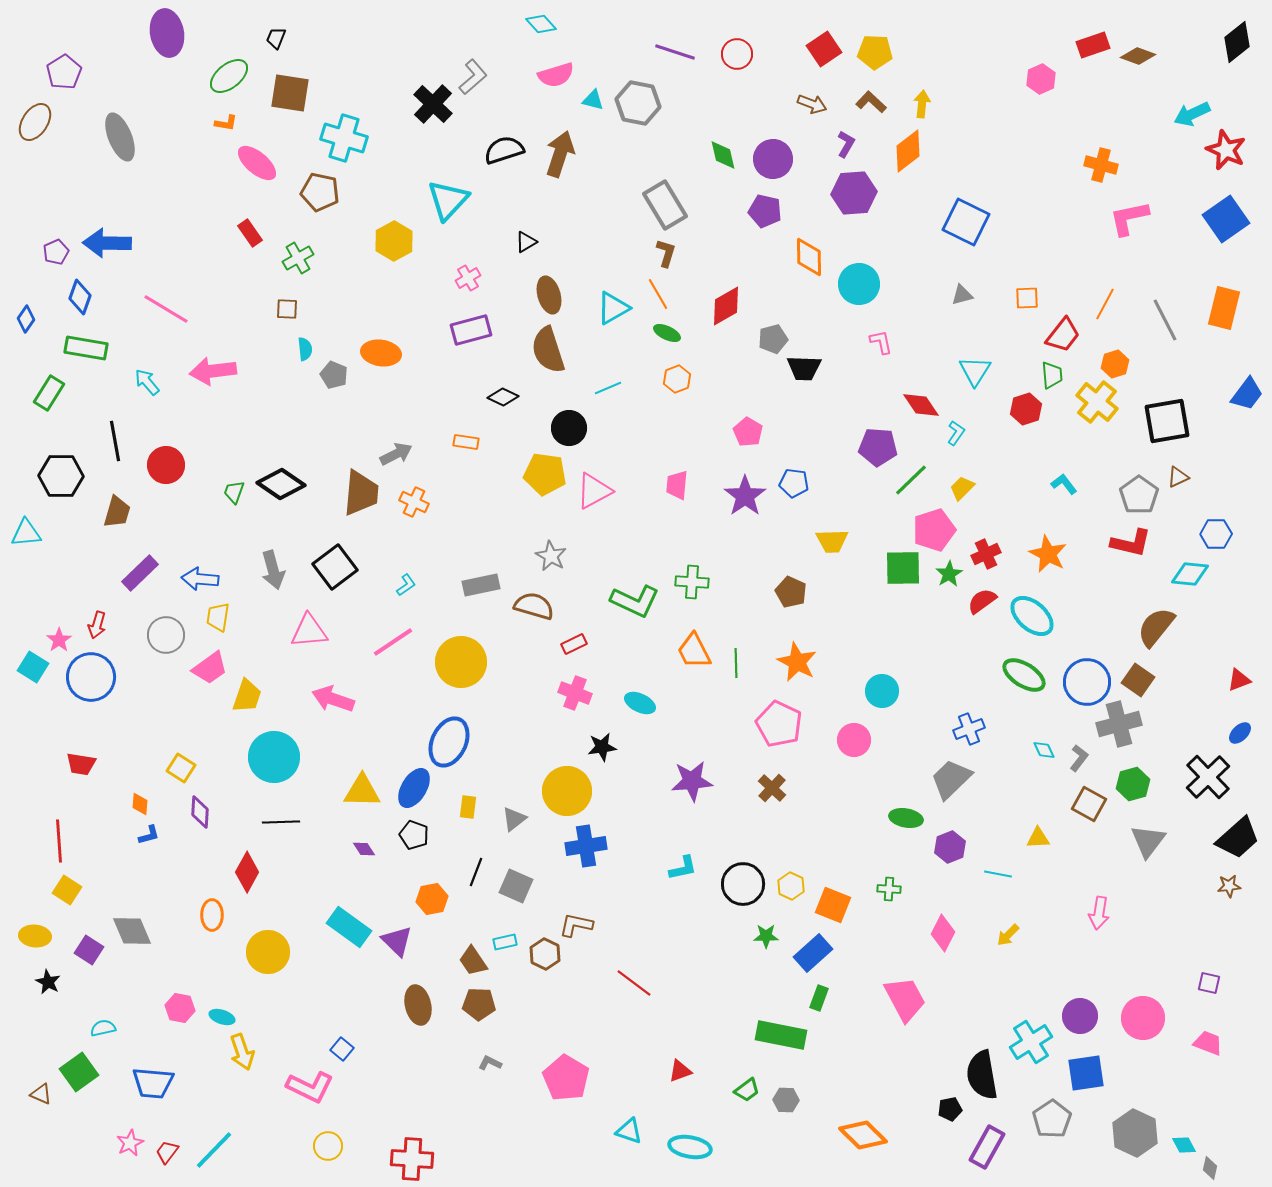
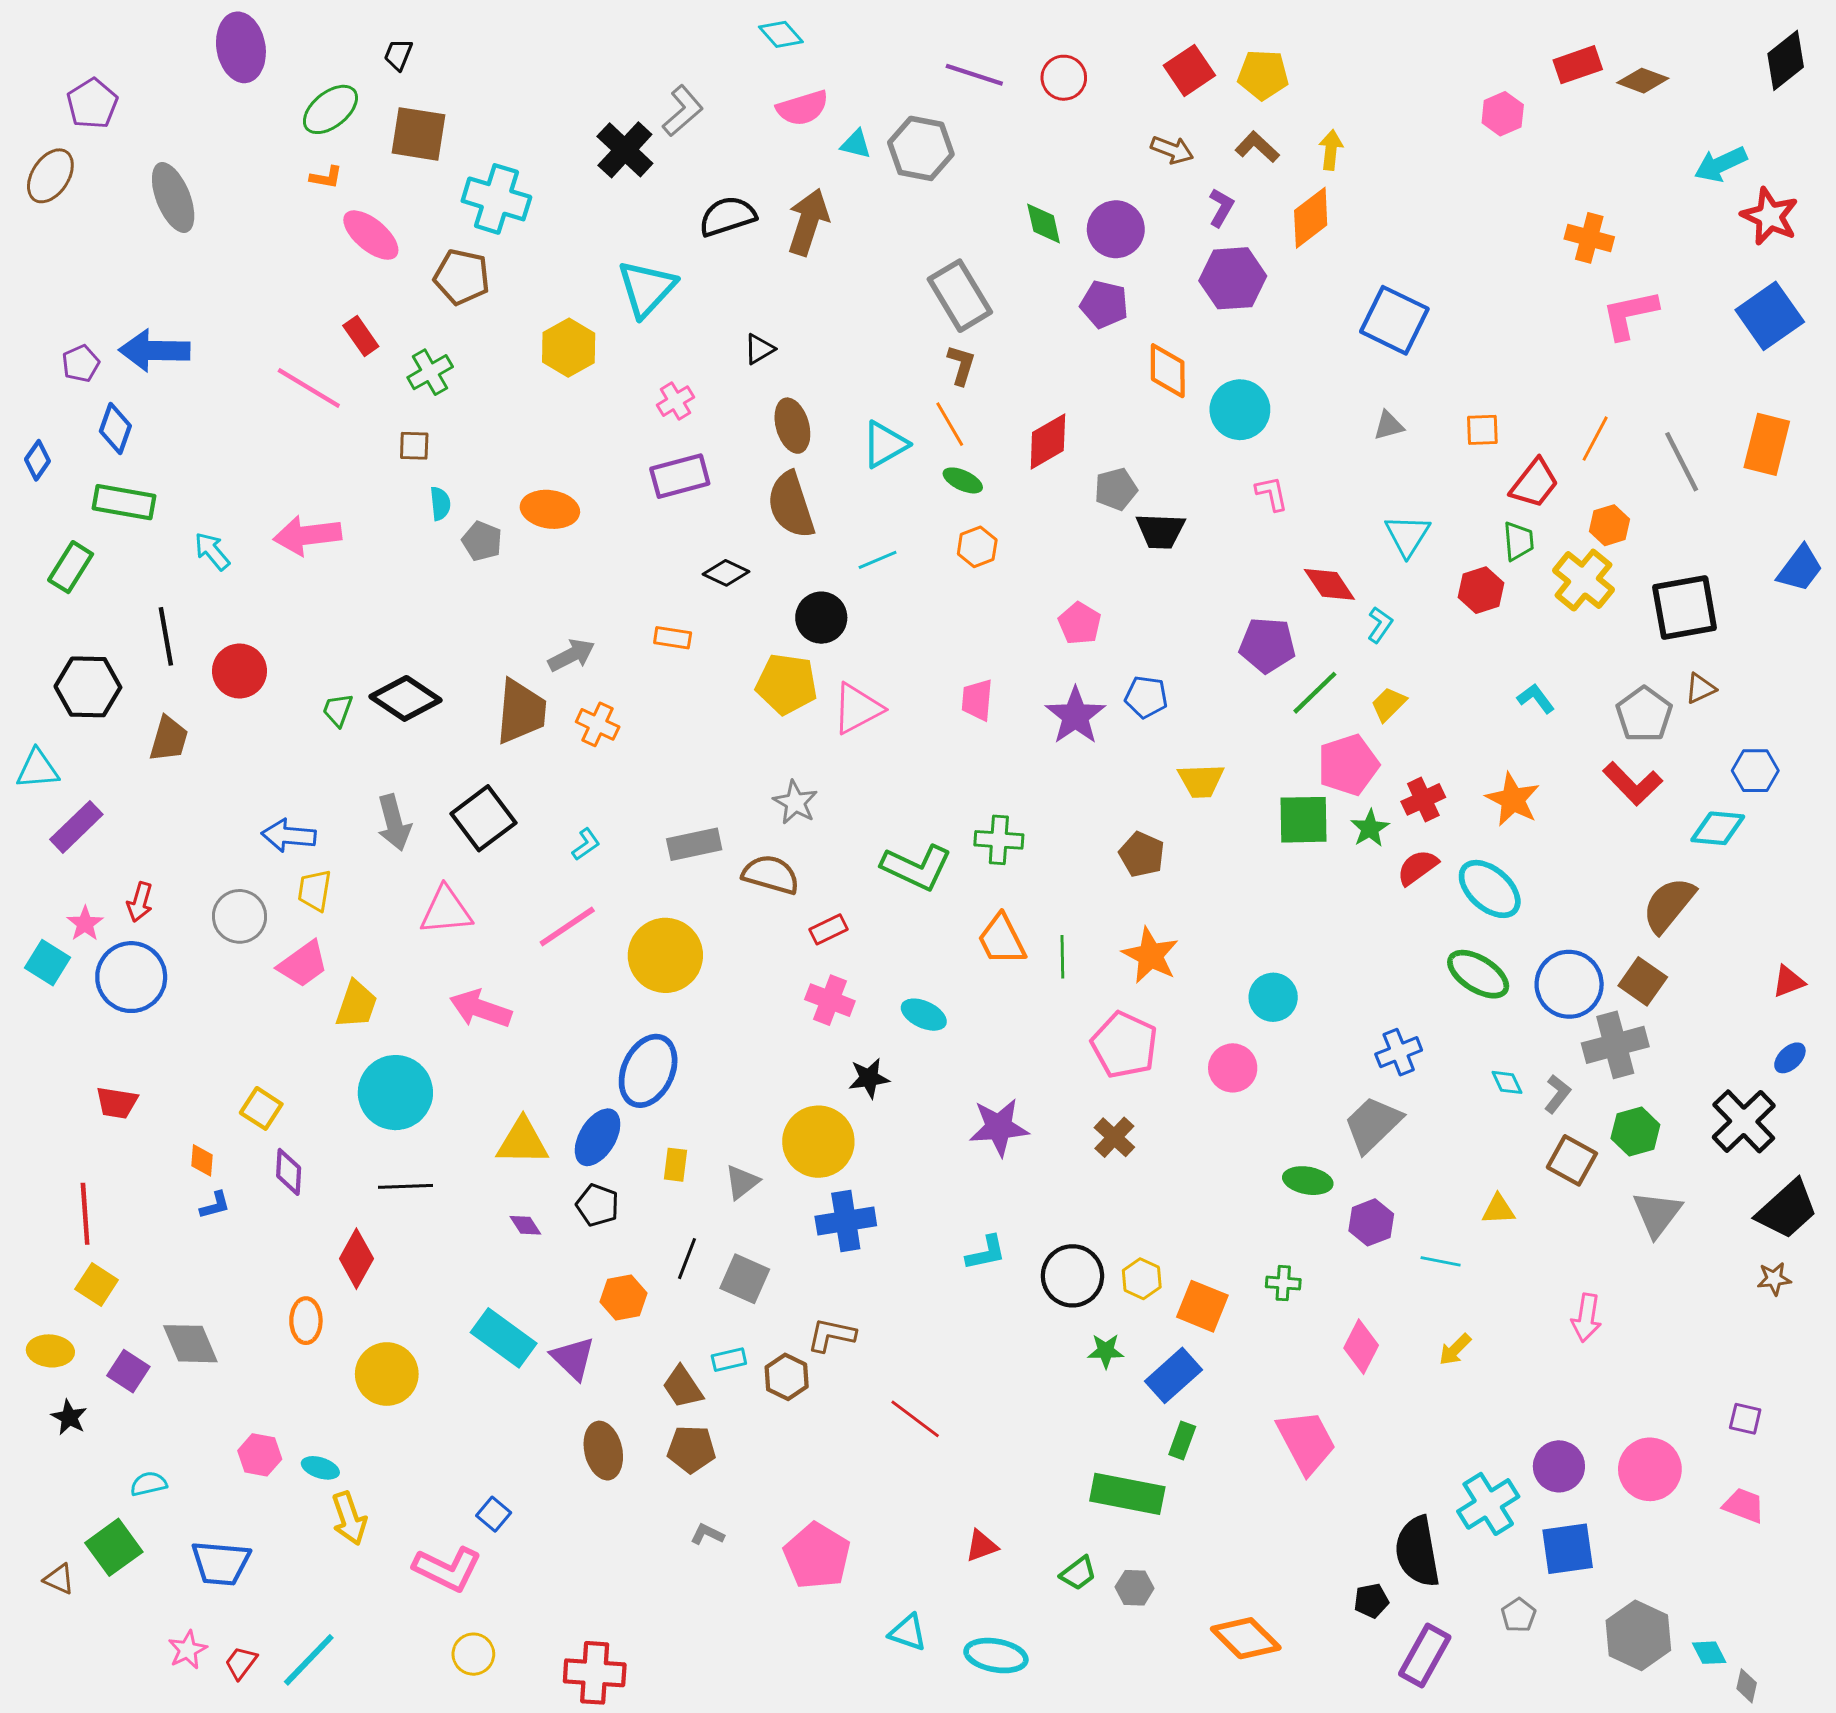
pink line: (166, 309) -> (309, 388), moved
red L-shape: (1131, 543) -> (1633, 784), turned 33
purple rectangle: (140, 573) -> (76, 827), moved
gray pentagon: (1052, 1119) -> (1519, 1615), size x0.6

